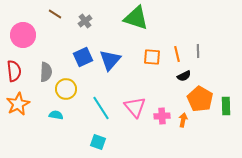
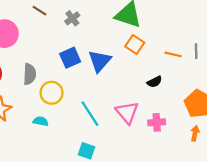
orange line: (177, 54) -> (173, 54), turned -63
orange square: (152, 57) -> (135, 45), moved, turned 30
black semicircle: (184, 76) -> (154, 82), moved
orange arrow: (183, 120) -> (195, 133), moved

